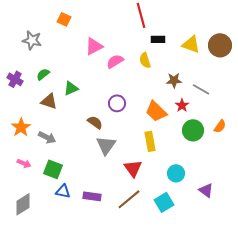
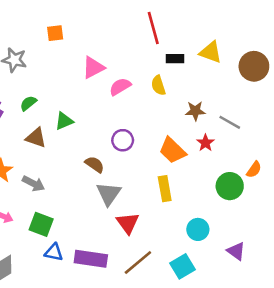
orange square: (64, 19) -> (55, 33), turned -32
yellow triangle: (191, 44) -> (211, 52), moved
green circle: (193, 130) -> (230, 186), moved
red triangle: (133, 168) -> (128, 223), moved
purple rectangle: (92, 196) -> (91, 259), size x1.4

